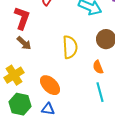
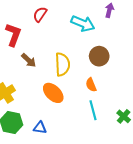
brown arrow: (24, 43) -> (29, 60), moved
orange ellipse: (50, 85) -> (53, 93), moved

